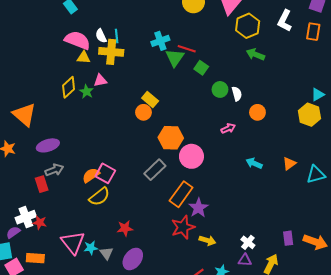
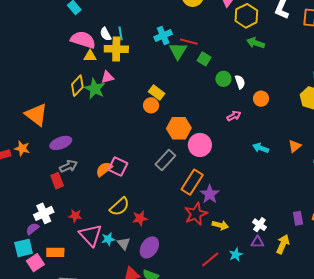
green star: (86, 92) -> (95, 89), size x1.5
yellow semicircle: (99, 197) -> (119, 207), moved
red star: (40, 223) -> (75, 216), moved

